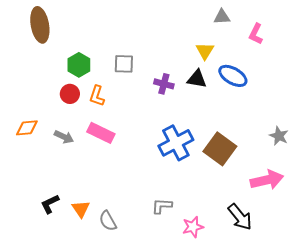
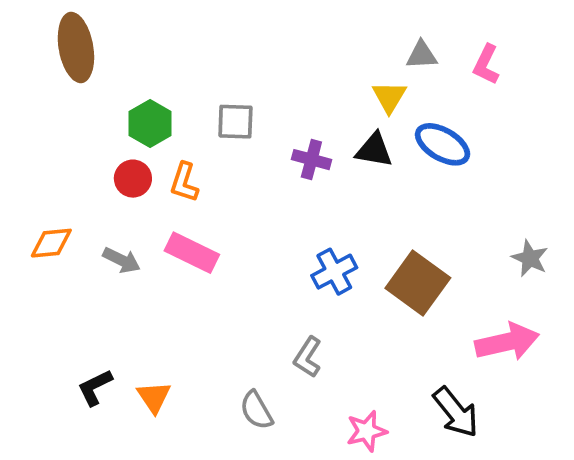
gray triangle: (222, 17) -> (422, 55), moved
blue cross: (176, 143) -> (334, 272), size x0.7
gray L-shape: (162, 206) -> (308, 357), moved, turned -60
gray semicircle: (108, 221) -> (256, 410), moved

